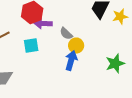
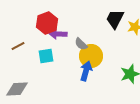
yellow circle: (76, 46) -> (91, 56), size x1.5

